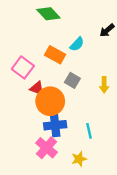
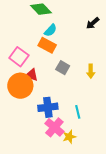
cyan semicircle: (77, 44) -> (50, 30), moved
orange circle: (50, 101) -> (20, 86), moved
pink cross: (46, 148) -> (54, 127), moved

